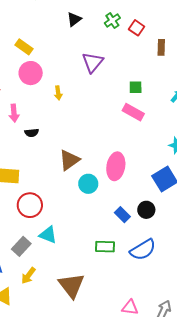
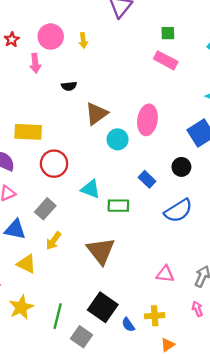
pink circle: (31, 73) -> (51, 37), moved
black semicircle: (32, 133) -> (69, 86), moved
blue rectangle: (122, 215) -> (147, 179), moved
cyan triangle: (48, 235) -> (91, 189), moved
green rectangle: (105, 247) -> (118, 206), moved

